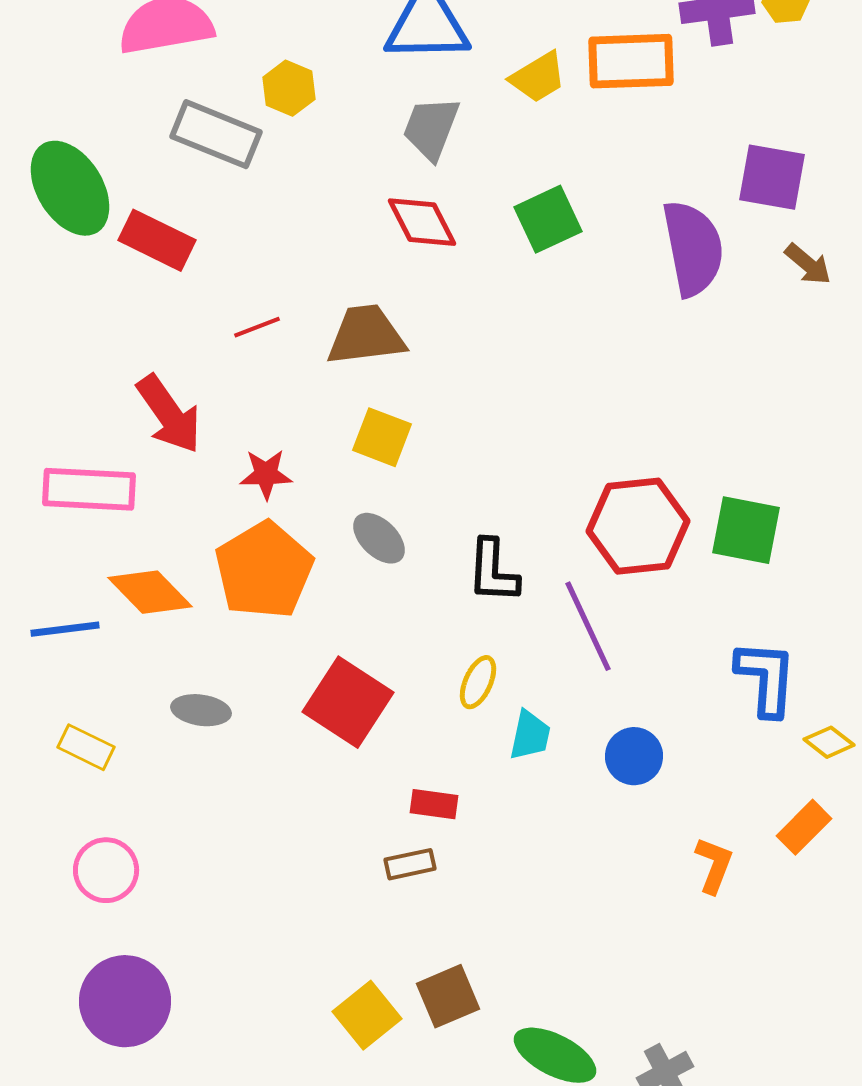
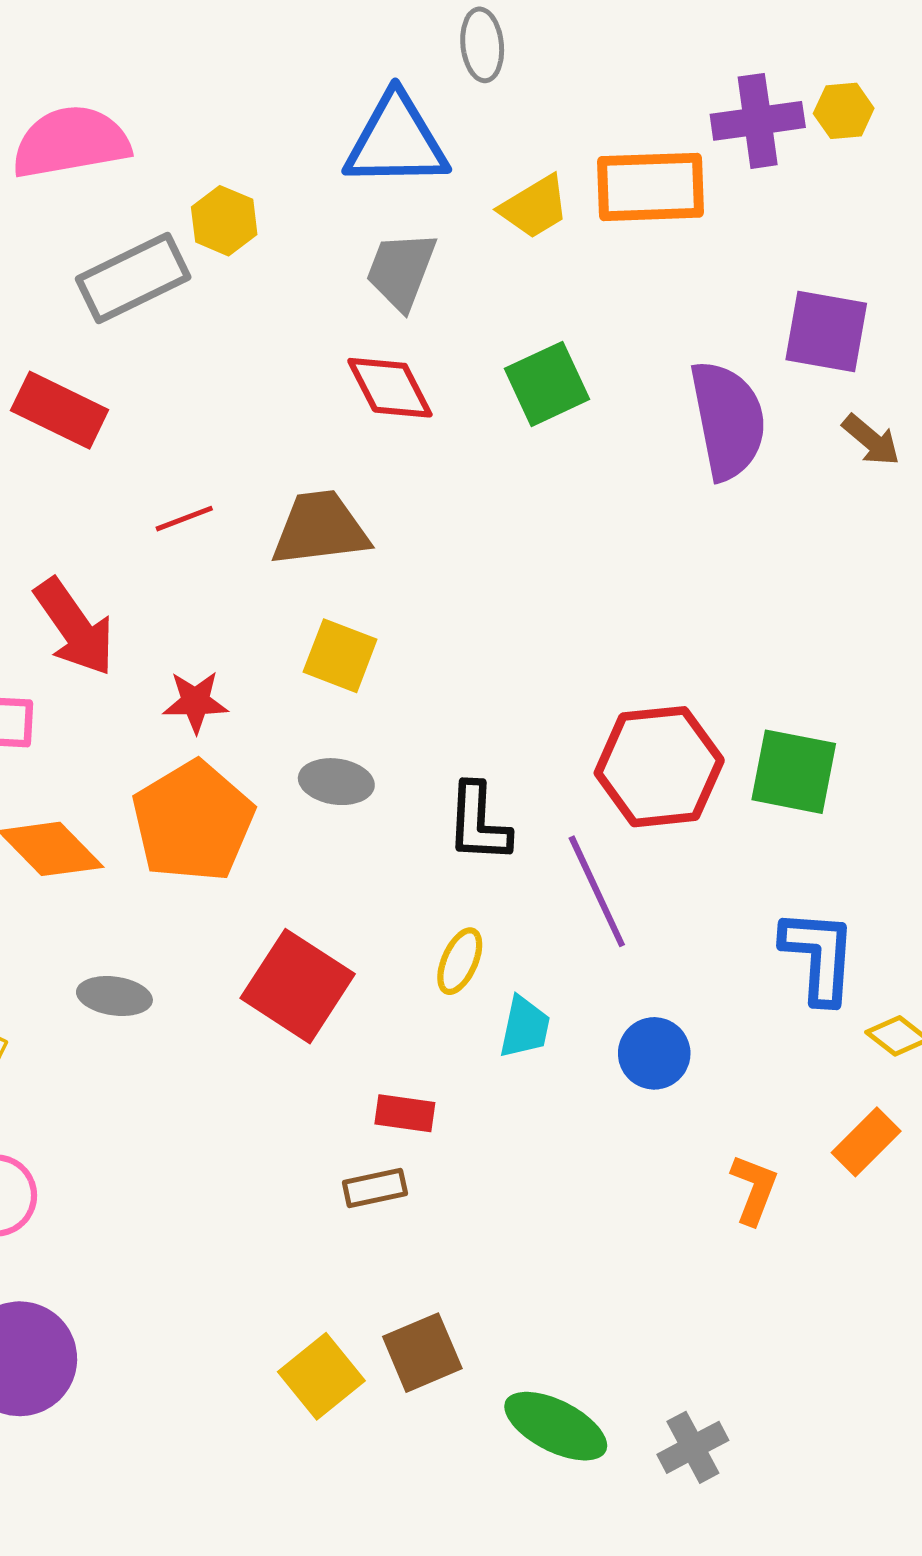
gray rectangle: (216, 134) -> (133, 278), turned -48
gray ellipse: (379, 538) -> (336, 782), turned -36

